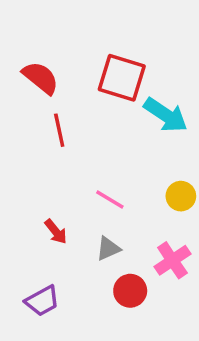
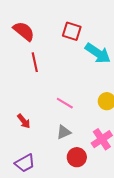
red square: (122, 78) -> (72, 31), size x0.7
red arrow: (56, 232) -> (24, 121), moved

